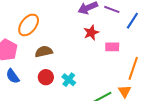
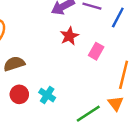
pink rectangle: (112, 47) -> (96, 51), turned -56

